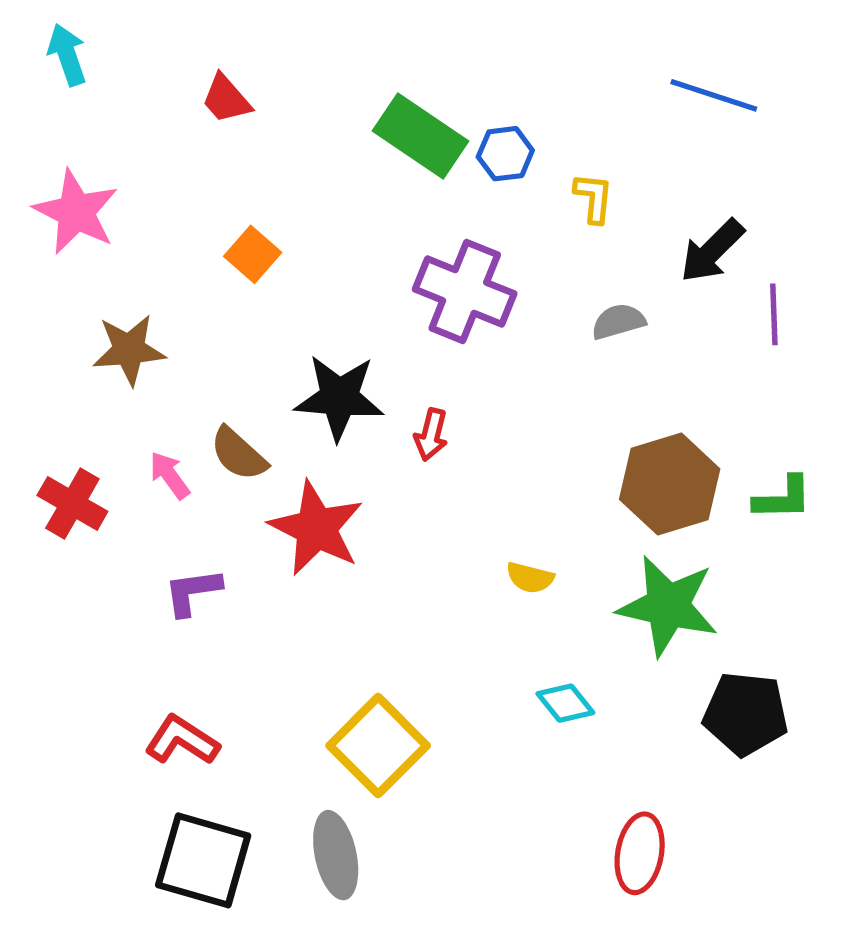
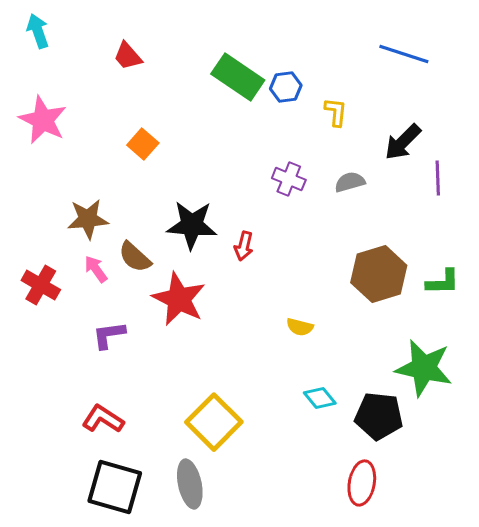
purple cross: (465, 291) -> (289, 179), moved, size x0.6
brown star: (129, 350) -> (88, 219), moved
green star: (668, 606) -> (424, 368), moved
black pentagon: (746, 714) -> (379, 416), moved

